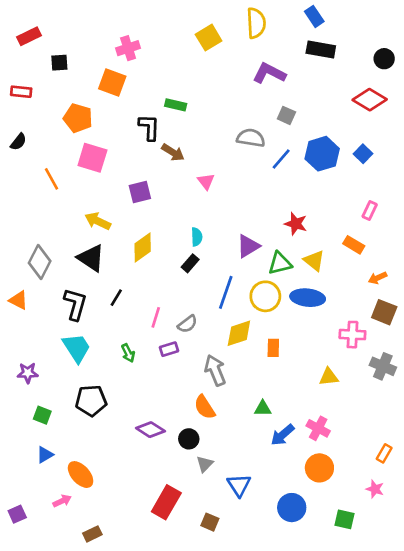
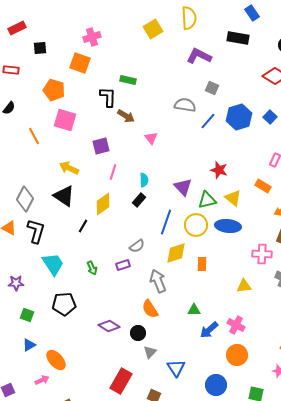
blue rectangle: (314, 16) -> (252, 13), moved
purple triangle: (248, 246) -> (183, 187), turned -42
yellow diamond: (143, 247) -> (103, 204), moved
black L-shape: (75, 304) -> (36, 231), moved
pink line: (156, 317) -> (113, 172), moved

